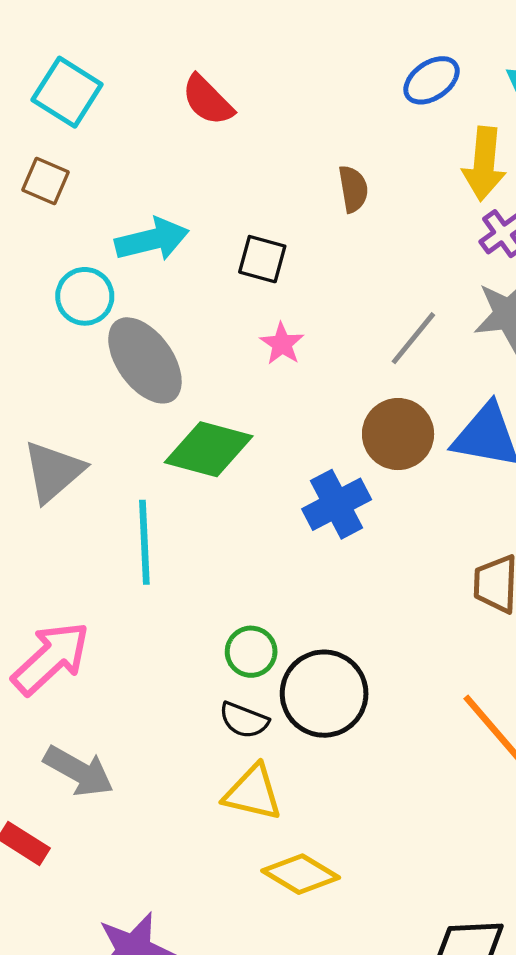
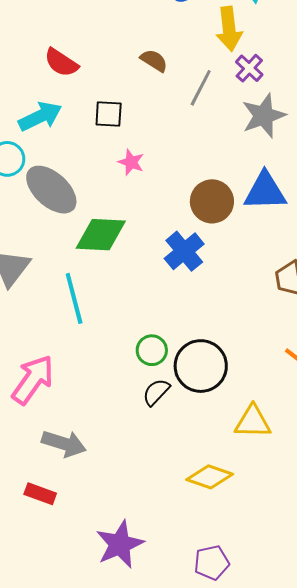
red semicircle: (208, 100) -> (61, 63), moved
brown semicircle: (353, 189) -> (154, 61), turned -36
gray line: (413, 338) -> (201, 88), moved
black semicircle: (244, 720) -> (156, 392), turned 124
yellow triangle: (253, 793) -> (253, 422), moved

